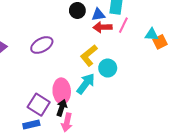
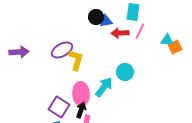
blue triangle: (98, 15) -> (106, 21), moved
yellow L-shape: (89, 55) -> (76, 60), moved, turned 145

